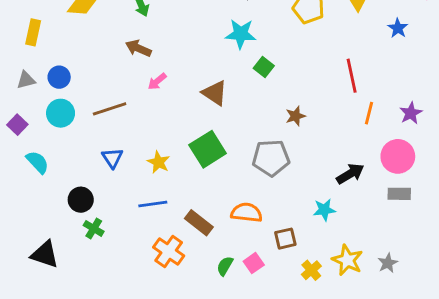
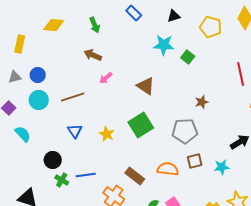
green square: (264, 67) -> (188, 57), moved
blue line: (153, 204) -> (86, 175), moved
brown square: (285, 239) -> (195, 161), moved

